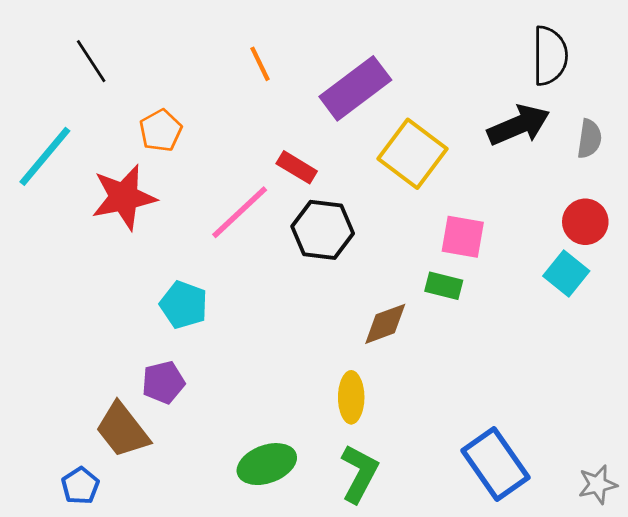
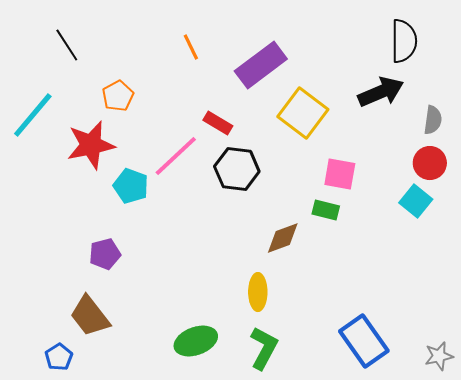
gray semicircle: (589, 139) -> (433, 120), moved
cyan pentagon: (184, 305) -> (131, 186), moved
purple pentagon: (163, 382) -> (105, 254), moved

